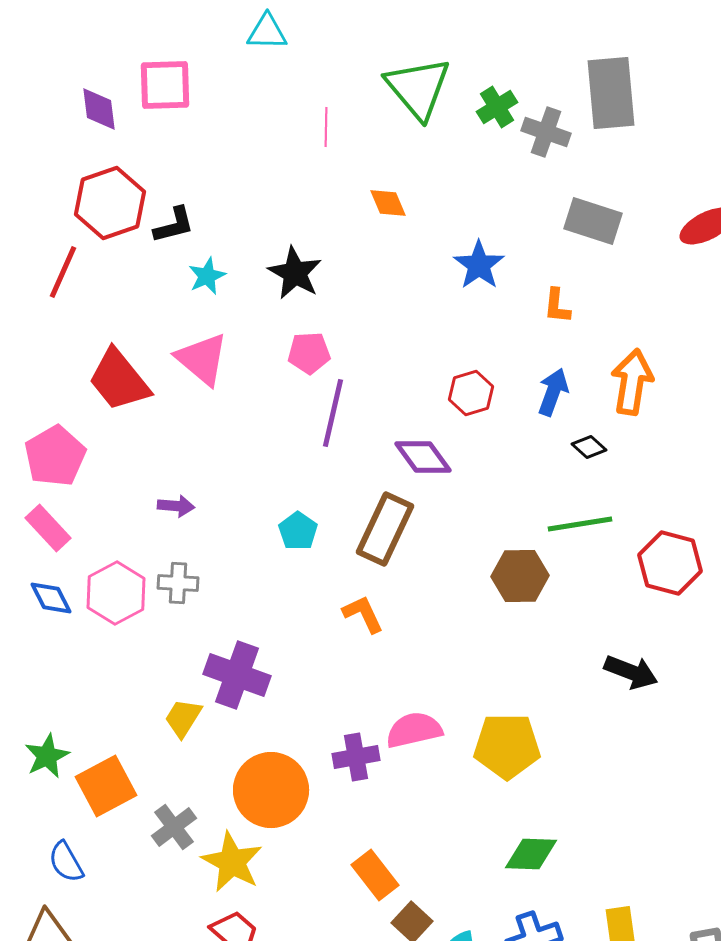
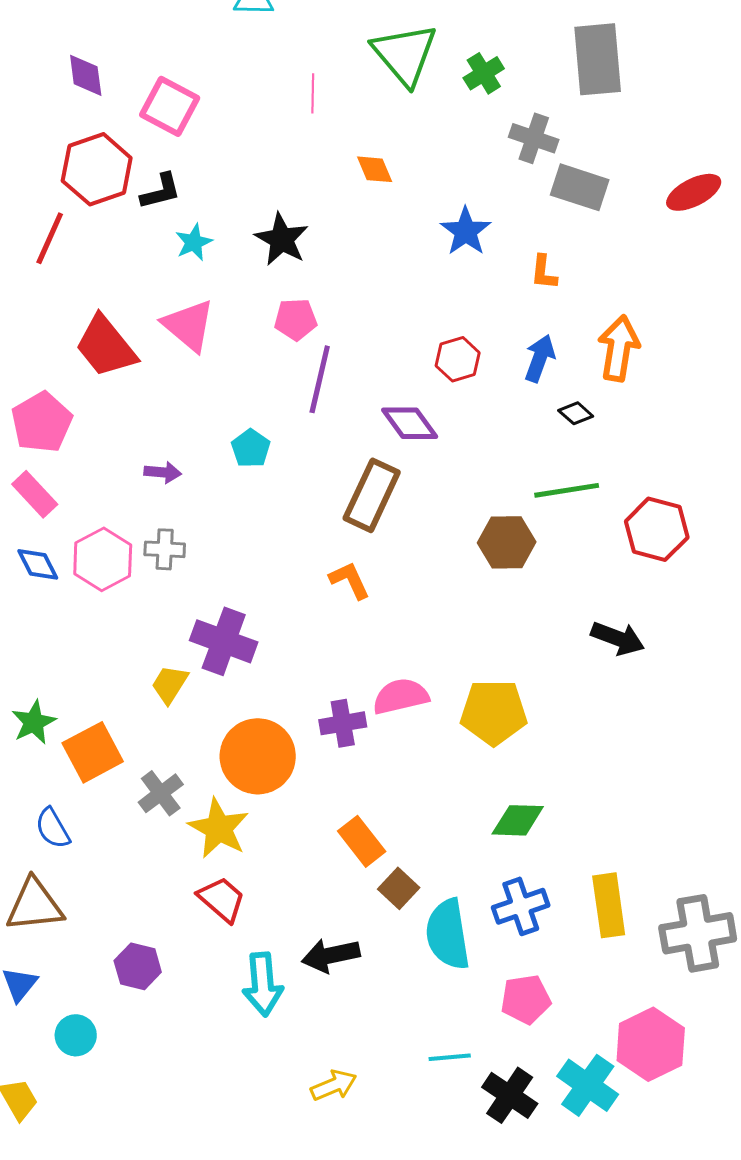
pink square: (165, 85) -> (170, 106), moved, turned 30
gray cross: (546, 132) -> (534, 138), moved
cyan pentagon: (298, 531) -> (251, 448), moved

